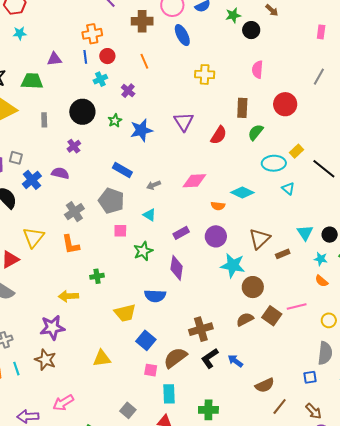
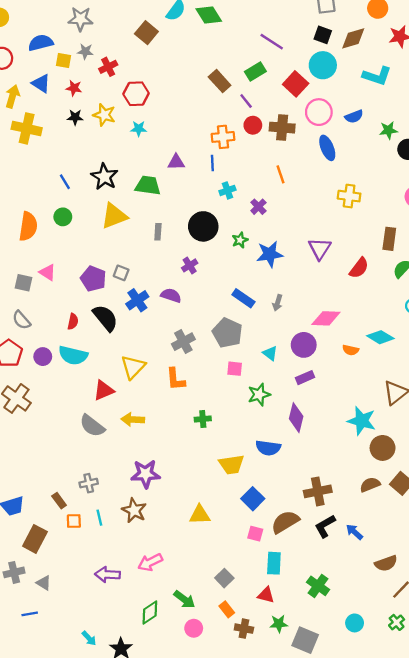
red circle: (107, 56) -> (253, 125), moved
gray arrow: (154, 185) -> (277, 303), moved, turned -56
purple circle: (216, 236) -> (304, 345), moved
yellow arrow: (68, 296) -> (133, 419), moved
green cross: (208, 410) -> (318, 586), turned 30

